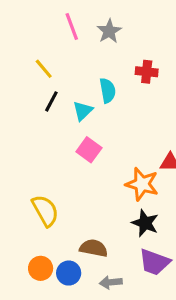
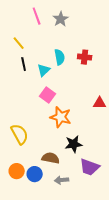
red cross: (147, 72) -> (85, 57), moved
black line: (51, 101) -> (24, 64), turned -40
orange star: (142, 184) -> (61, 117), moved
black star: (145, 223) -> (74, 144), moved, turned -30

